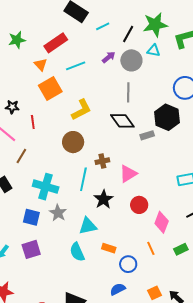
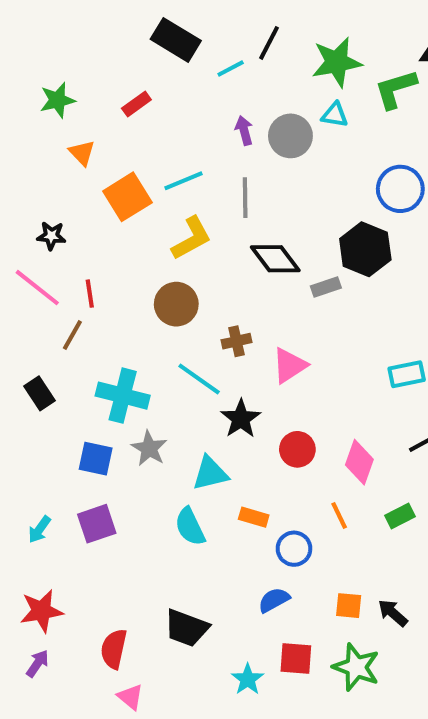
black line: (128, 34) -> (269, 43), moved
red rectangle: (56, 43) -> (136, 104), size x0.6
purple arrow: (109, 57) -> (244, 130), turned -64
orange triangle: (41, 64) -> (82, 153), moved
cyan line: (76, 66) -> (183, 181), moved
gray line: (128, 92) -> (245, 198), moved
red line: (33, 122) -> (90, 294), moved
cyan line: (83, 179) -> (199, 379), turned -65
red circle: (139, 205) -> (297, 449), moved
orange square: (154, 293) -> (349, 606), turned 32

